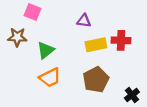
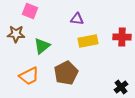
red cross: (121, 40) -> (122, 37), moved
orange trapezoid: (50, 78) -> (29, 76), moved
brown pentagon: (96, 80) -> (66, 73), moved

